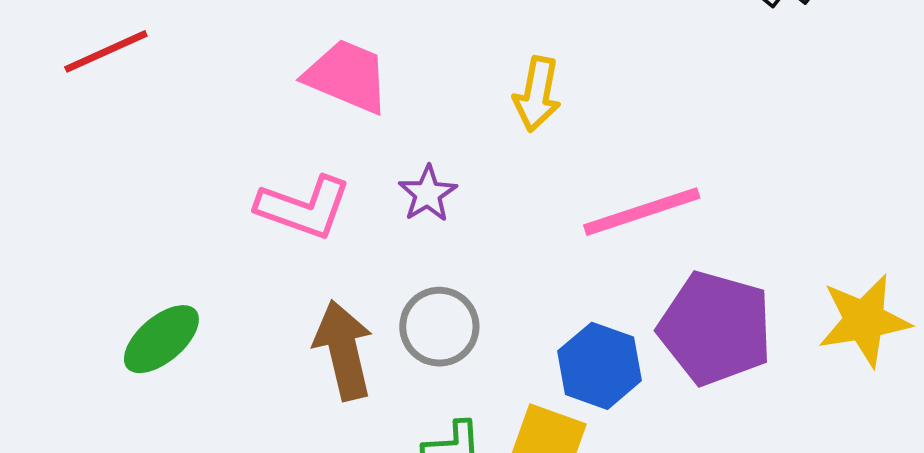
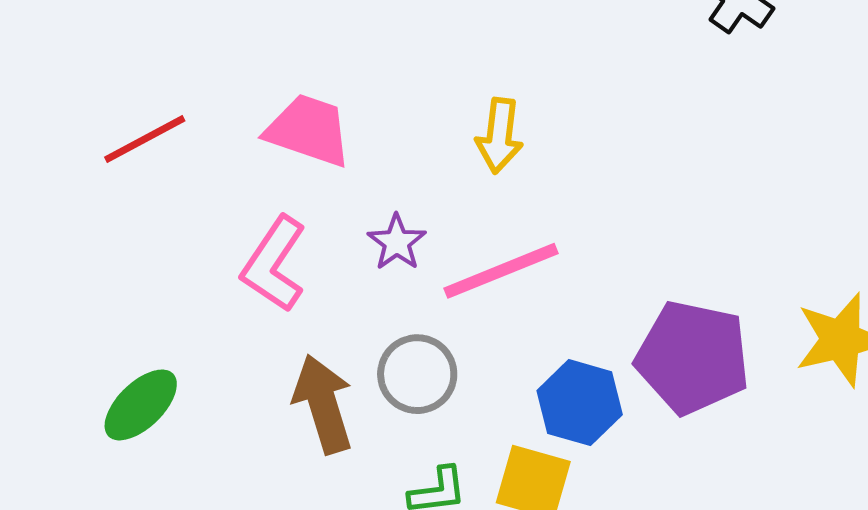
red line: (106, 51) -> (145, 139), moved
pink L-shape: (304, 207) -> (274, 264), turned 108
pink line: (642, 212) -> (501, 271), moved

